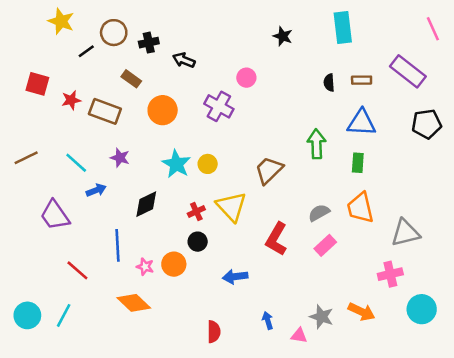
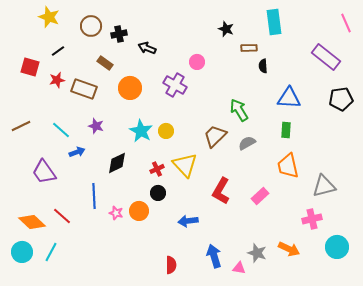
black line: (86, 51) -> (58, 51), moved
brown rectangle: (362, 80) -> (249, 48), moved
green arrow: (316, 144) -> (239, 110), moved, turned -30
gray semicircle: (319, 213) -> (247, 143), moved
orange diamond: (134, 303) -> (32, 222), moved
blue arrow: (268, 320) -> (214, 256), size x1.6

